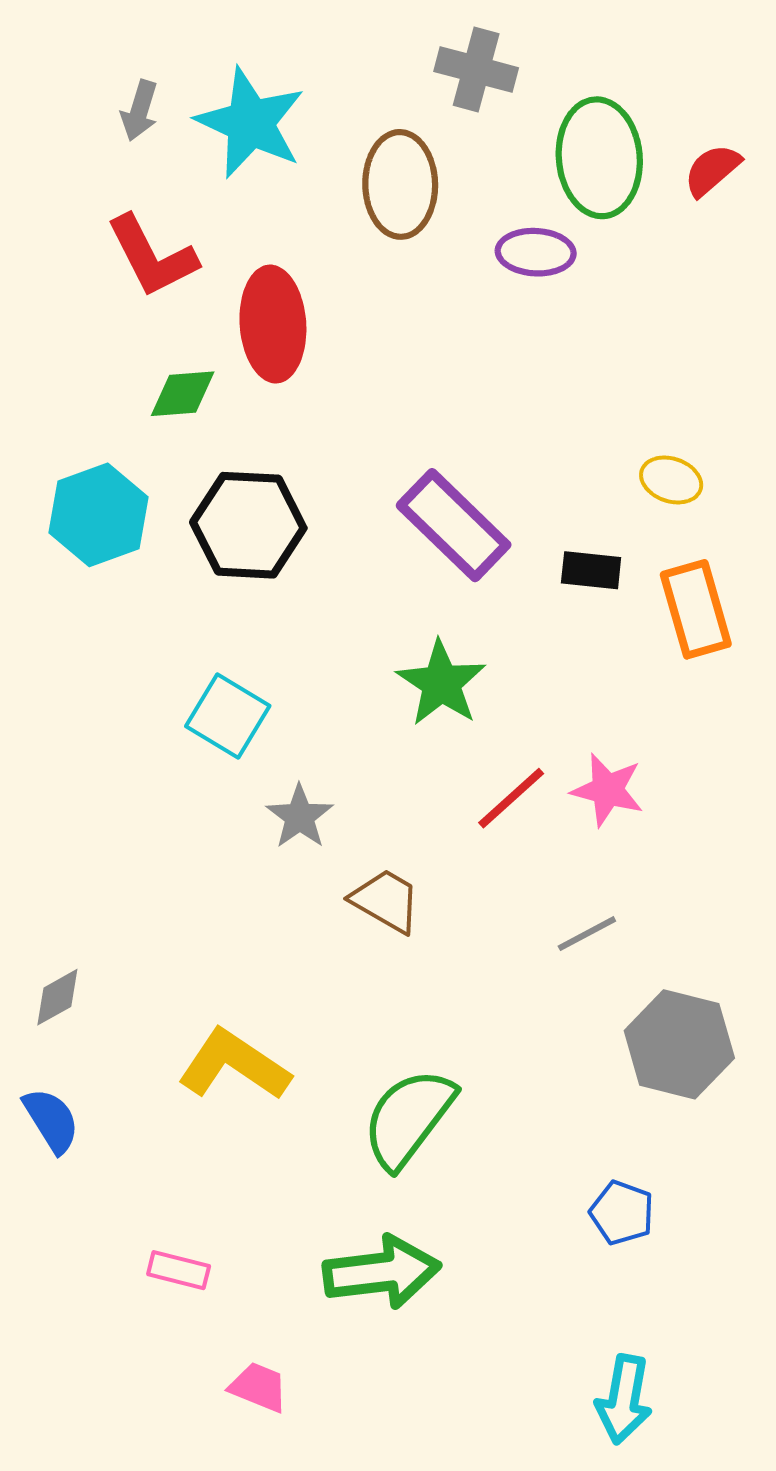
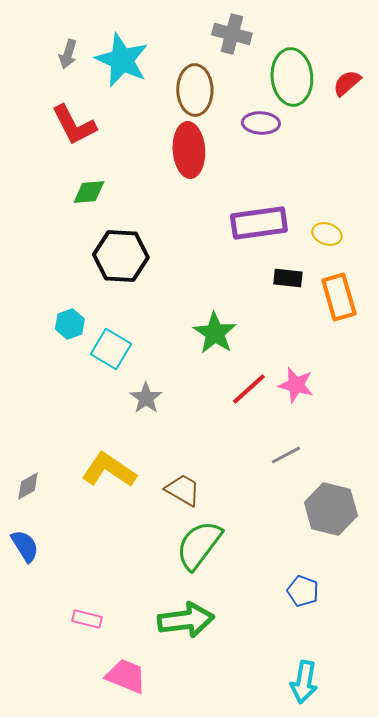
red ellipse: (273, 324) -> (189, 150), moved
cyan hexagon: (99, 515) -> (70, 324), moved, size x0.6
purple rectangle: (454, 525) -> (259, 223), moved, turned -52
brown trapezoid: (386, 901) -> (183, 490), moved
yellow L-shape: (234, 1065) -> (109, 470), moved
pink trapezoid: (259, 1387) -> (126, 676), size x1.4

